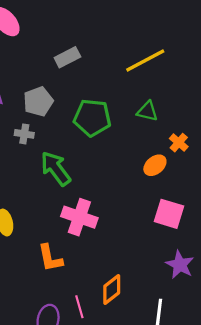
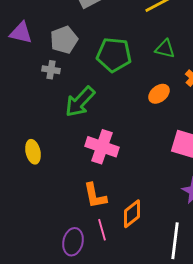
orange ellipse: (155, 165) -> (159, 94), moved
green arrow: (56, 168) -> (80, 102), turned -100
orange L-shape: (50, 258) -> (95, 196), moved

